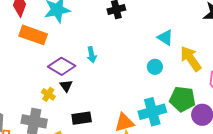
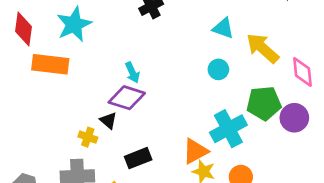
purple diamond: (62, 66) -> (127, 98), moved

